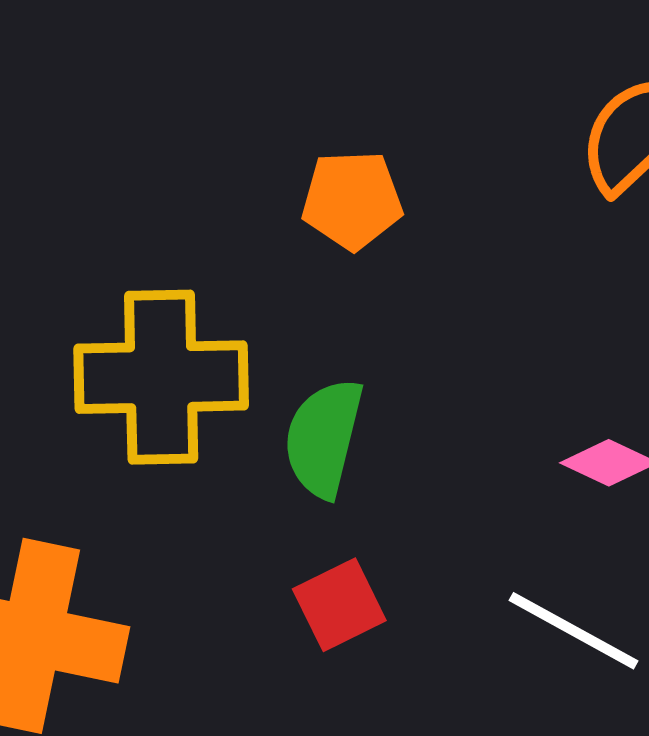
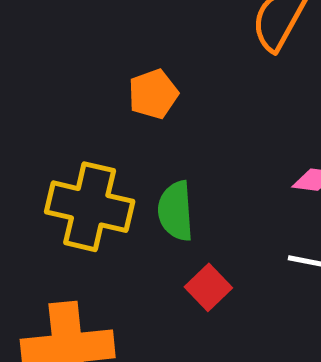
yellow cross: (161, 377) -> (90, 207), turned 32

